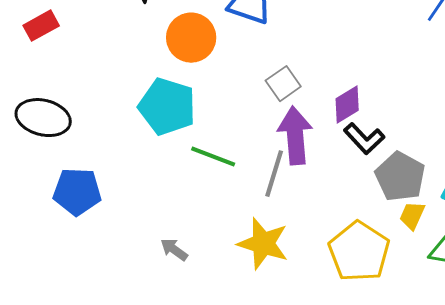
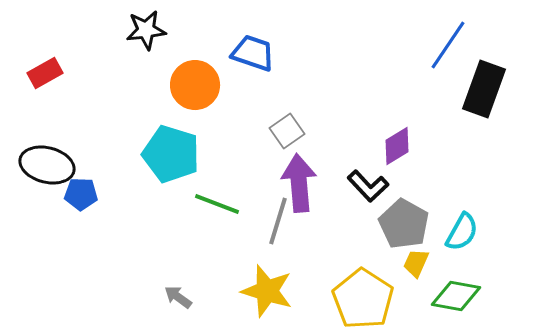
purple diamond: (347, 105) -> (397, 146), moved
blue pentagon: (77, 192) -> (81, 194), moved, size x0.7

